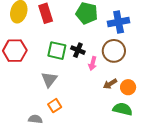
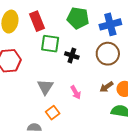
green square: (57, 51) -> (50, 44), moved
pink arrow: (93, 63) -> (76, 92), moved, turned -40

